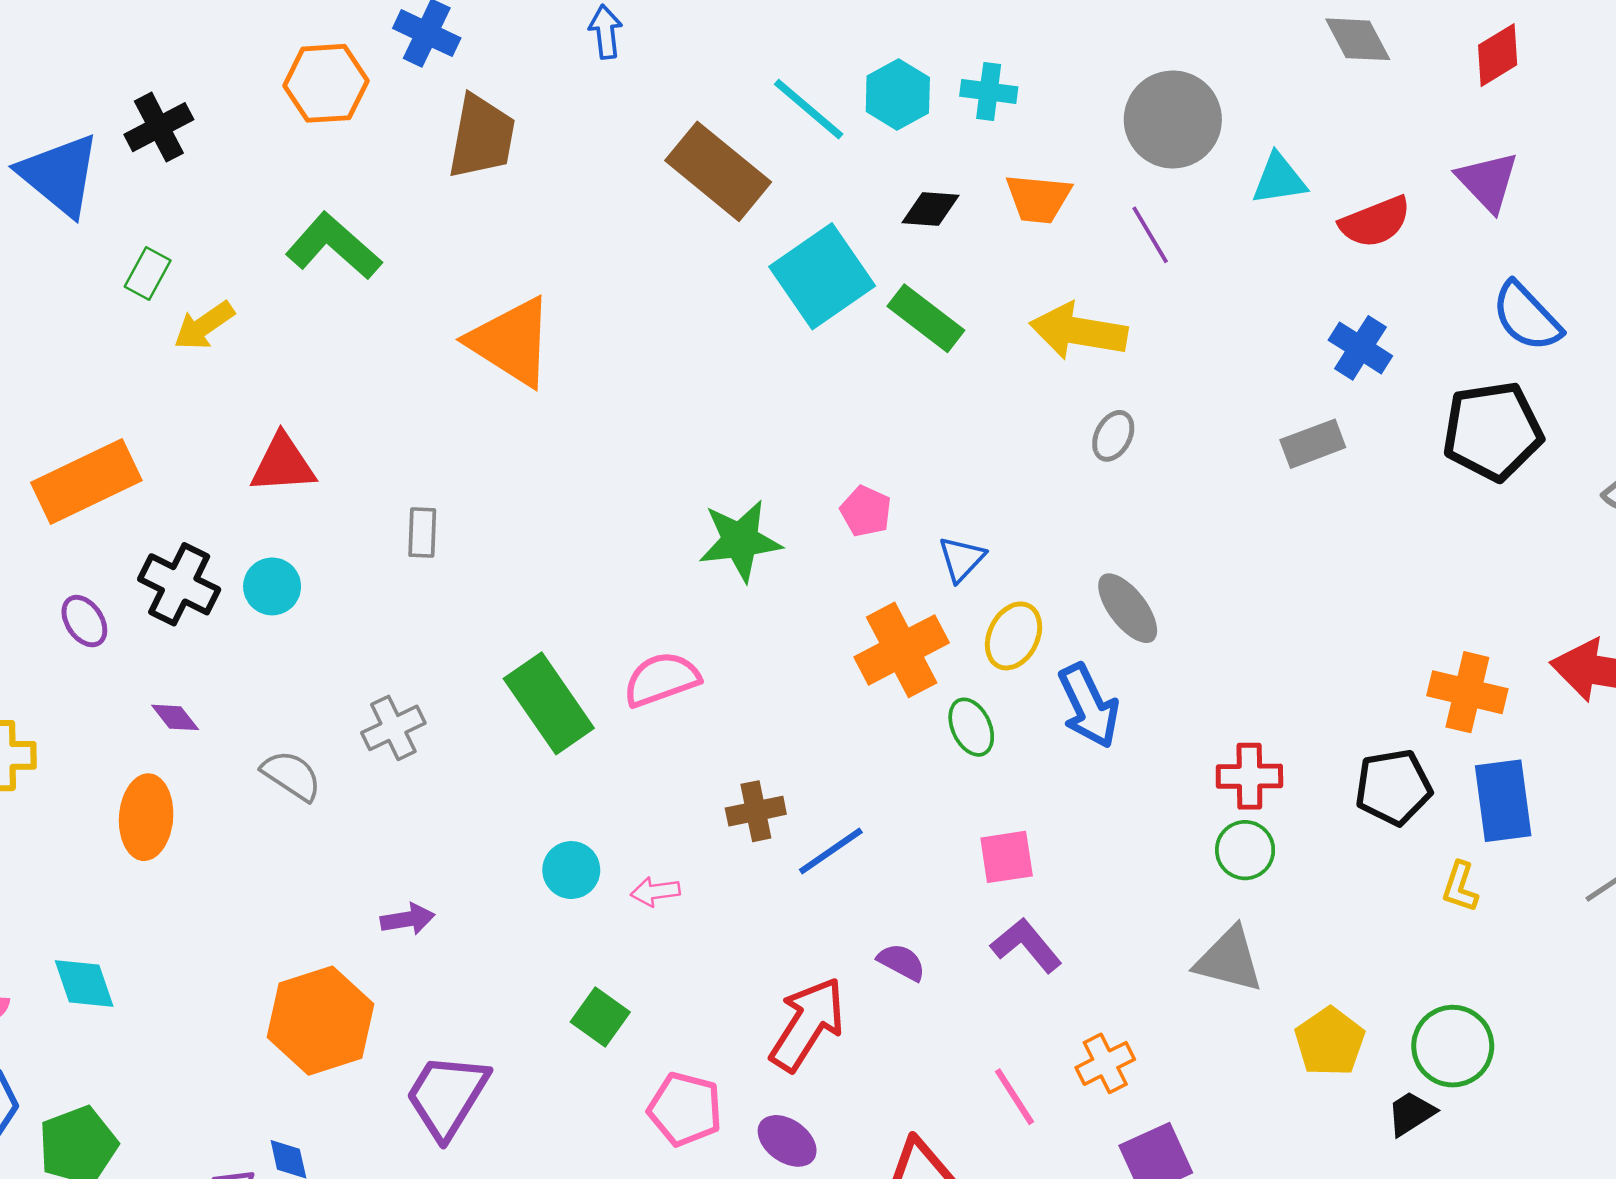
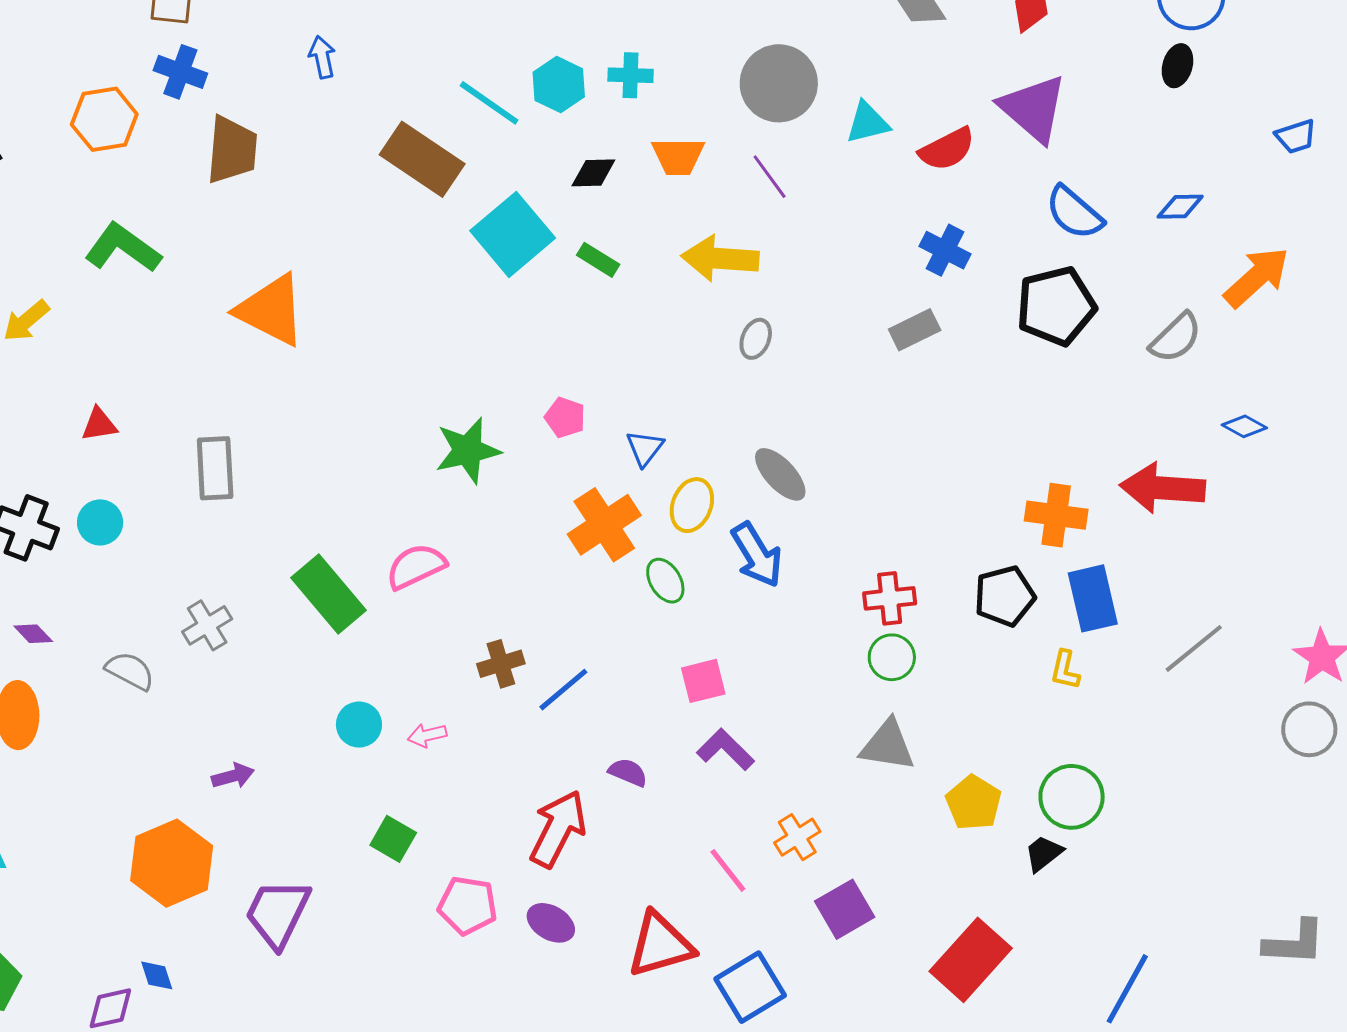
purple triangle: (1488, 181) -> (1033, 108), size x1.4
green rectangle: (926, 318) -> (598, 260), size x0.7
red triangle: (283, 464) -> (99, 424), size x0.7
gray rectangle: (422, 533) -> (215, 468), size x1.6

